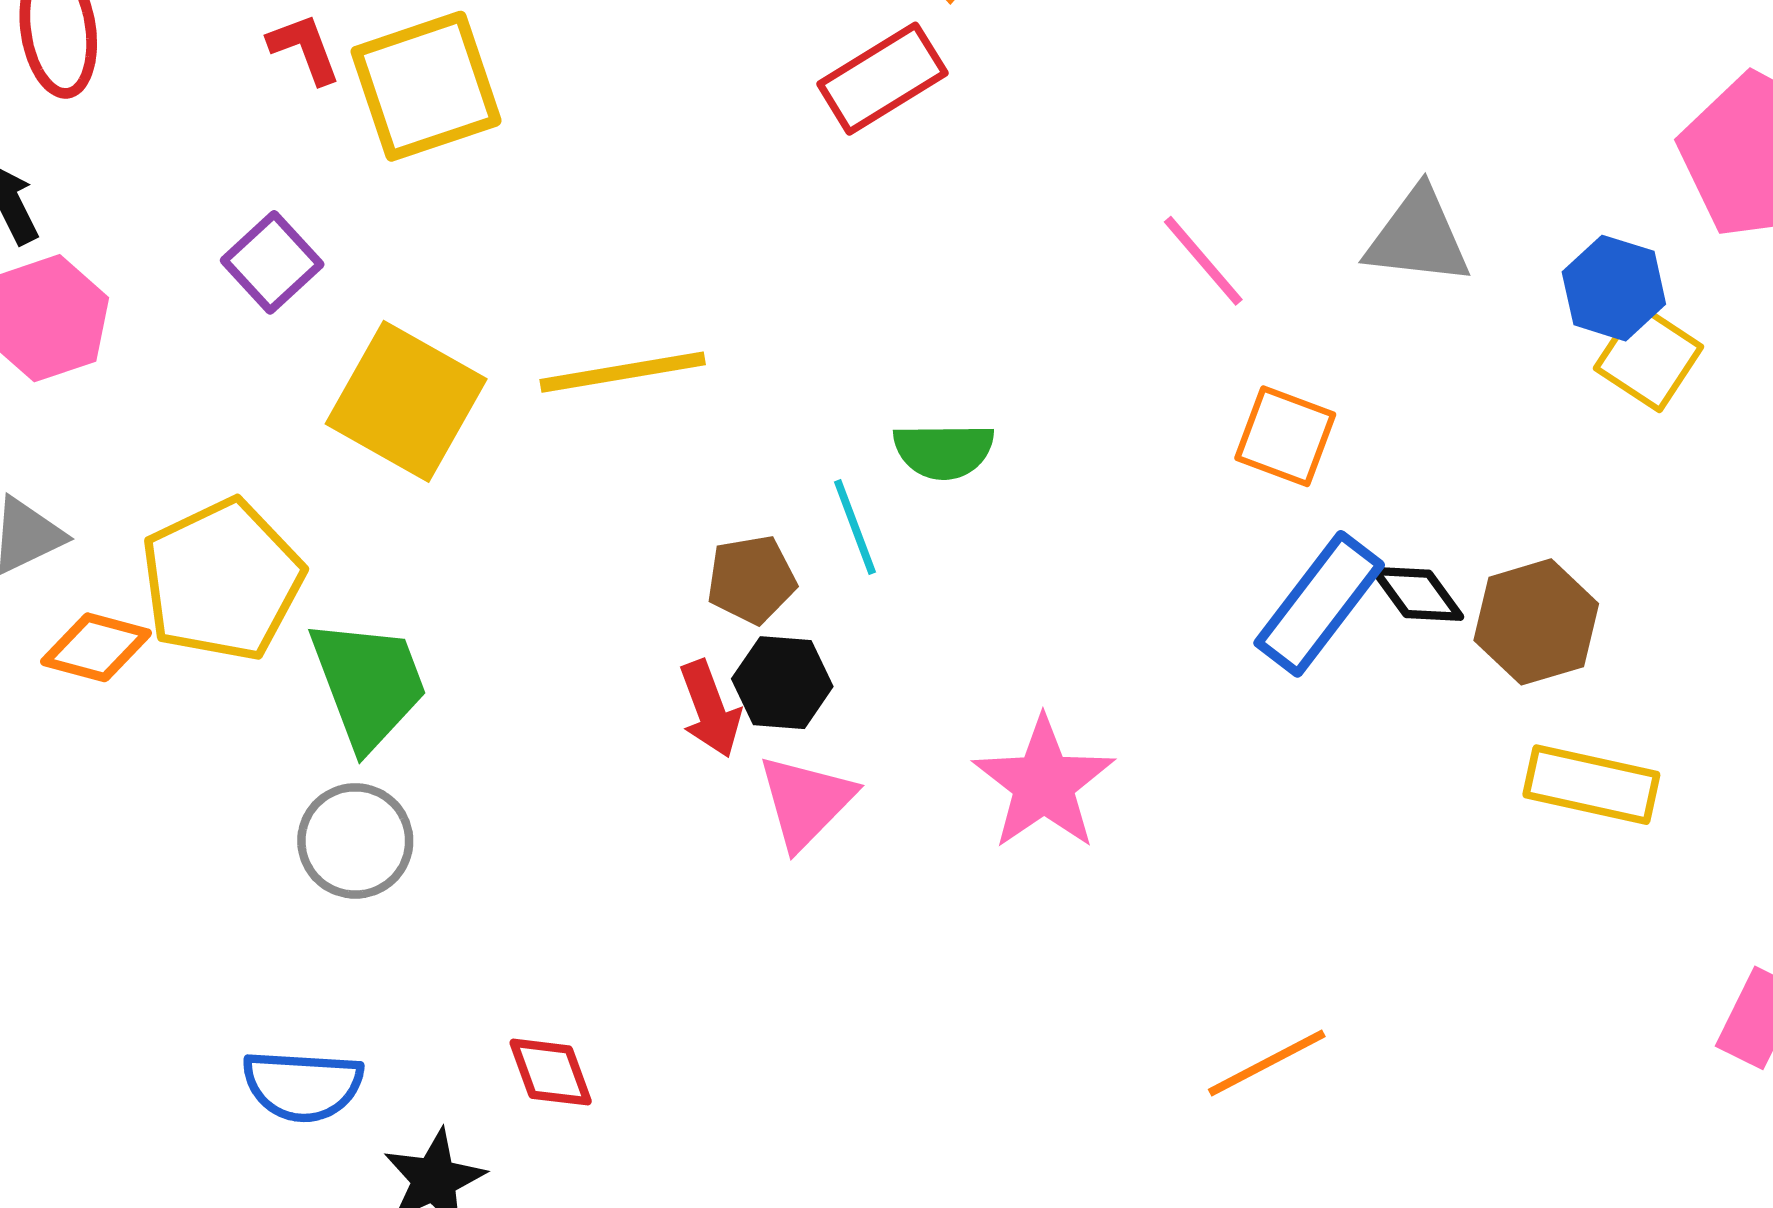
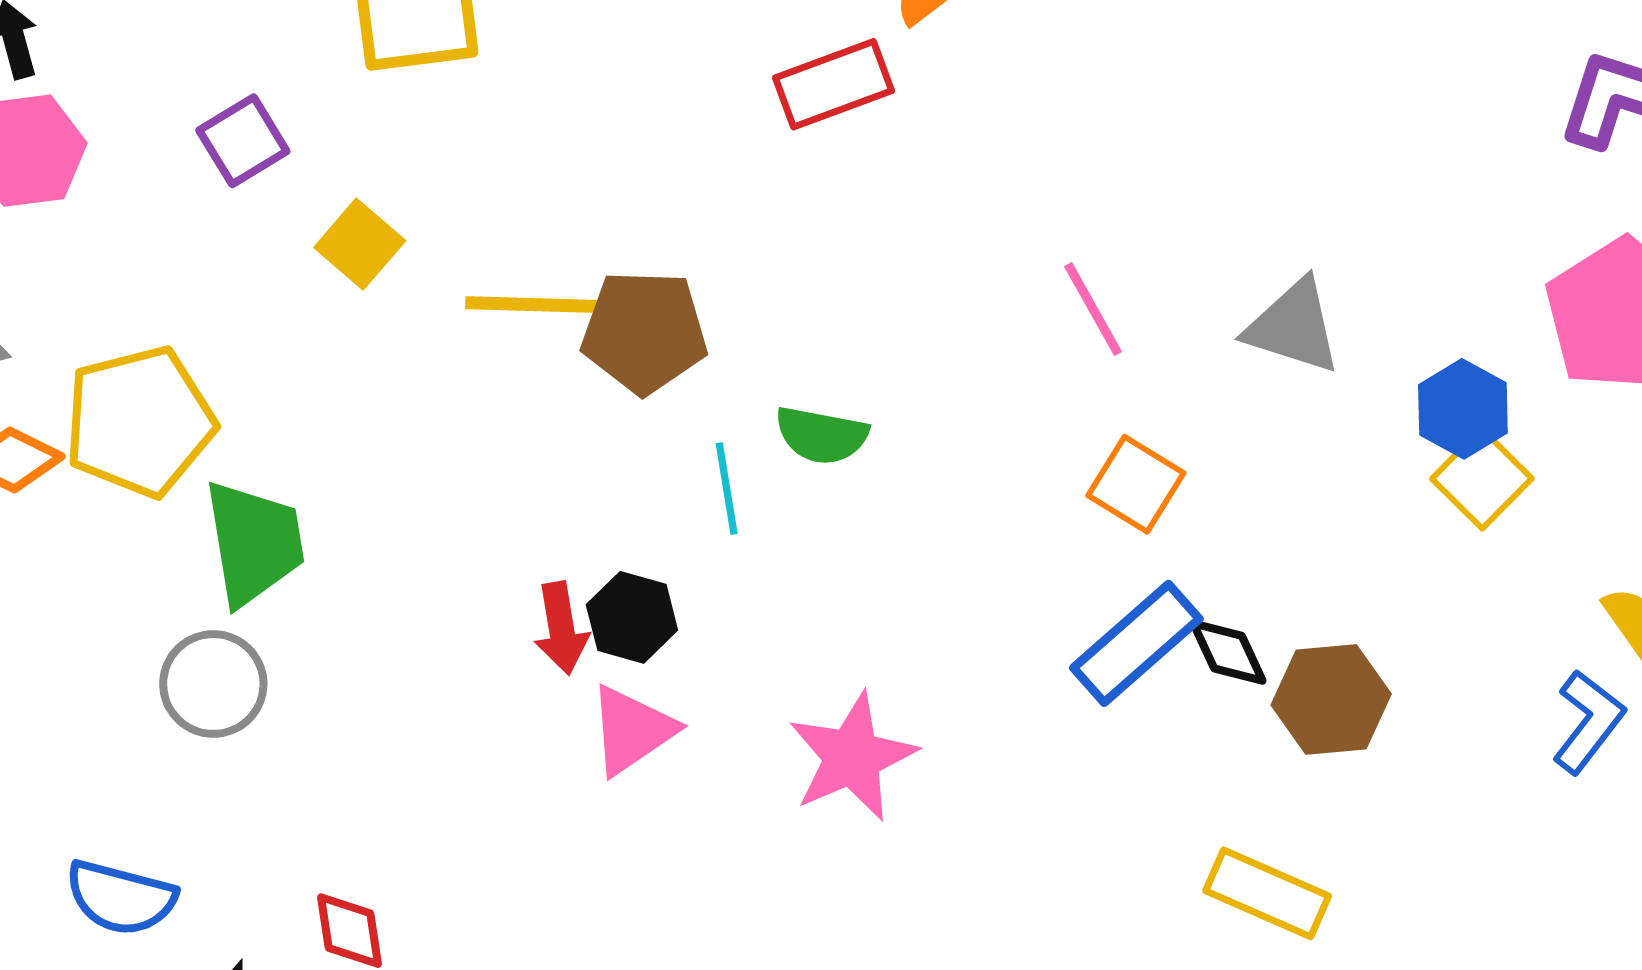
yellow square: (406, 401) -> (360, 244), moved, size x0.6
brown pentagon: (751, 580) -> (644, 332), moved, size x1.5
yellow rectangle: (1591, 785) -> (1267, 893), moved

